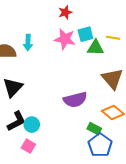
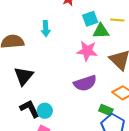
pink star: (65, 39) -> (87, 51), moved
cyan arrow: (28, 43) -> (46, 29), moved
black L-shape: (16, 121) -> (30, 109), turned -85

